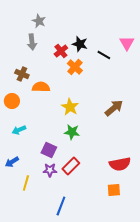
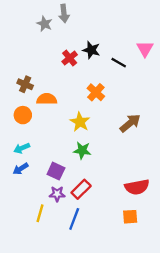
gray arrow: (32, 42) -> (64, 13), moved
orange cross: (75, 67) -> (96, 92), moved
orange circle: (12, 101) -> (23, 115), moved
blue arrow: (12, 162) -> (21, 169), moved
yellow line: (26, 183) -> (40, 213), moved
blue line: (61, 206) -> (74, 219), moved

